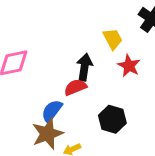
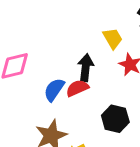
blue semicircle: (52, 111) -> (54, 90), moved

